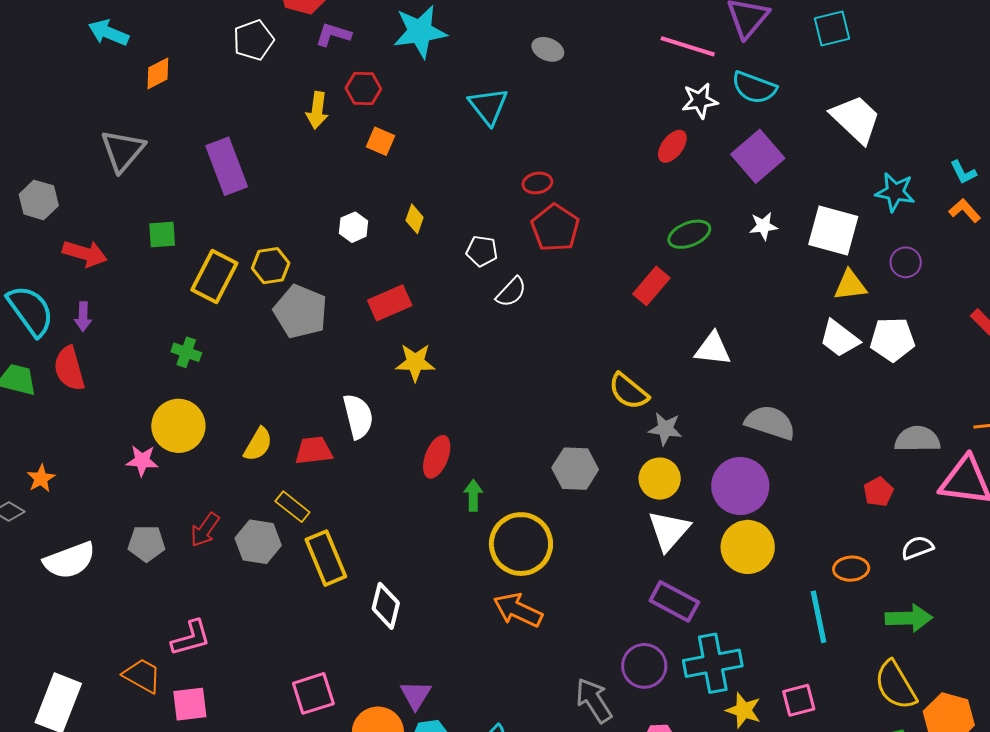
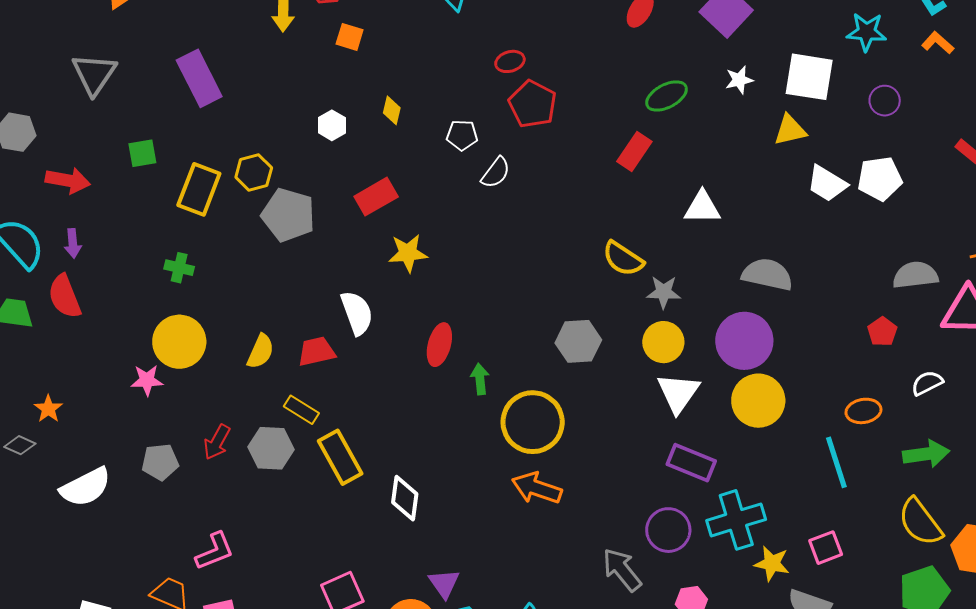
yellow triangle: (850, 285) -> (790, 130), moved

